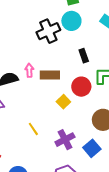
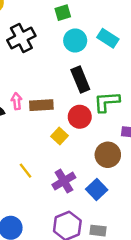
cyan circle: (71, 21) -> (75, 40), moved
black cross: (48, 31) -> (21, 38), moved
black rectangle: (84, 56) -> (80, 80), size x1.5

